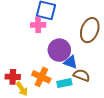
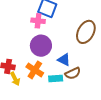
purple circle: (59, 50) -> (41, 46), moved
brown semicircle: (82, 75) -> (73, 73), turned 126

